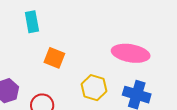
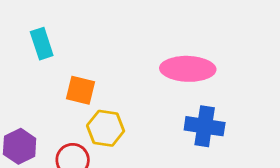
yellow hexagon: (94, 88) -> (106, 128), moved

